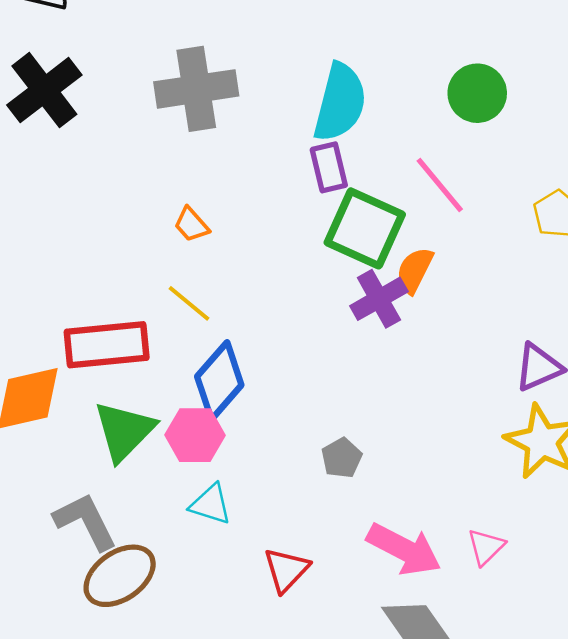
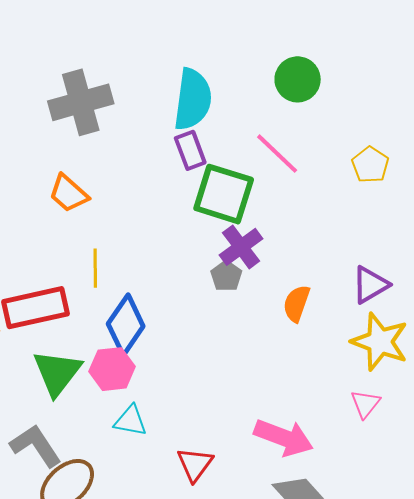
orange trapezoid: (191, 225) -> (69, 193), moved, size x1.4
orange semicircle: (415, 270) -> (296, 303), moved
yellow line: (189, 303) -> (95, 268), turned 57
gray pentagon: (342, 458) -> (226, 276), moved
pink triangle: (486, 547) -> (365, 404), moved

